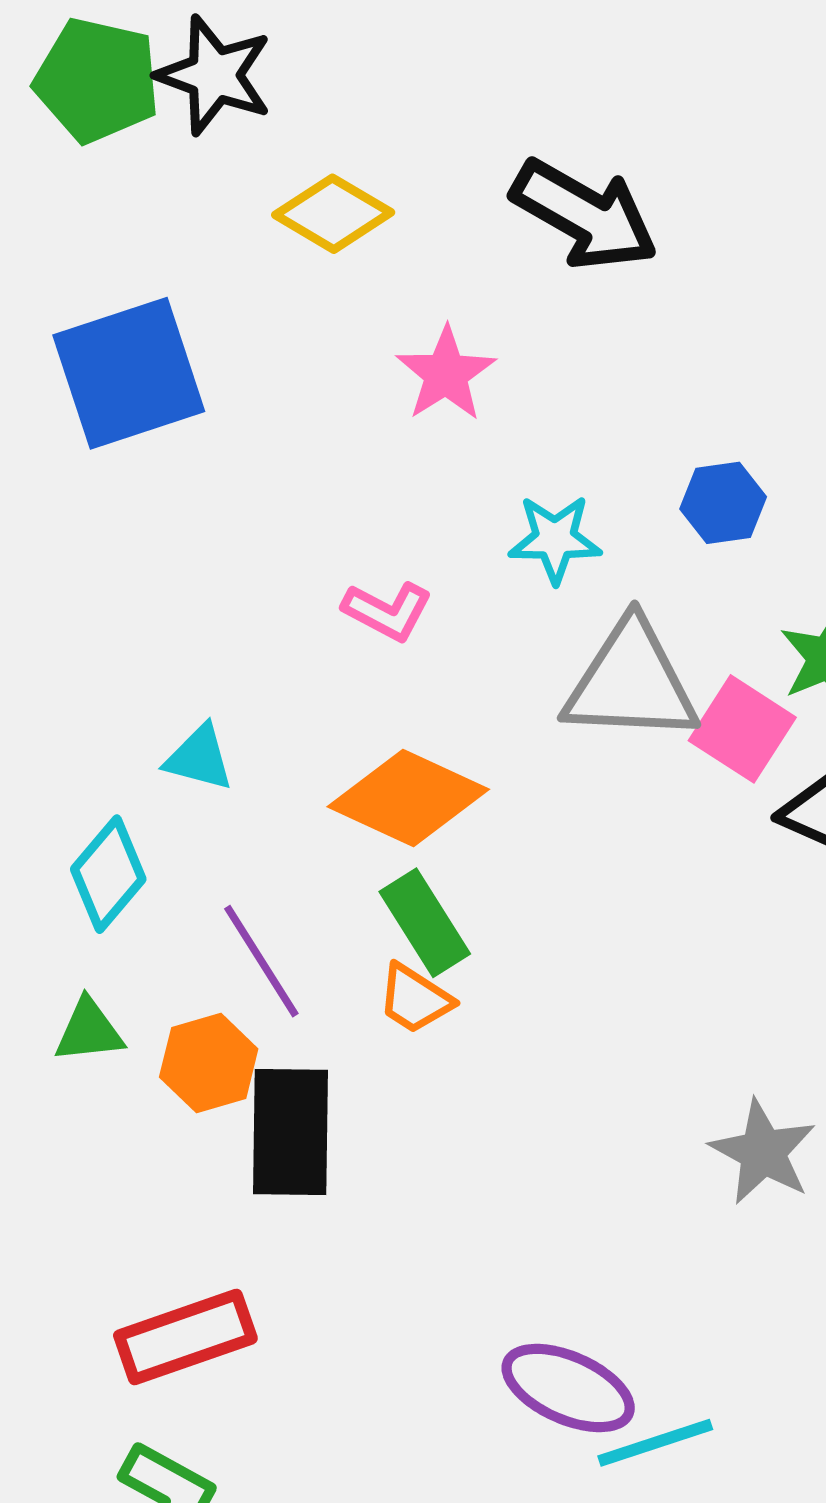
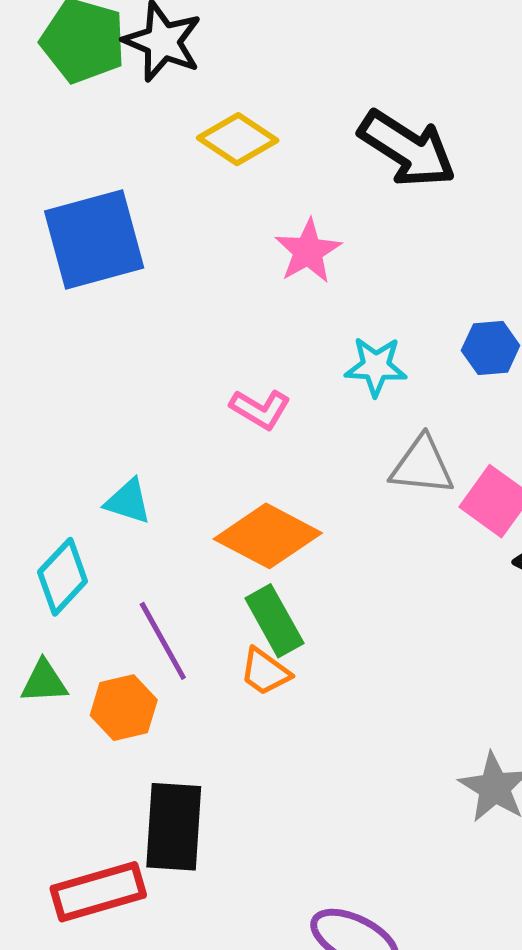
gray triangle: (631, 682) -> (422, 466), size x0.7
black rectangle: (290, 1132) -> (174, 827), moved

